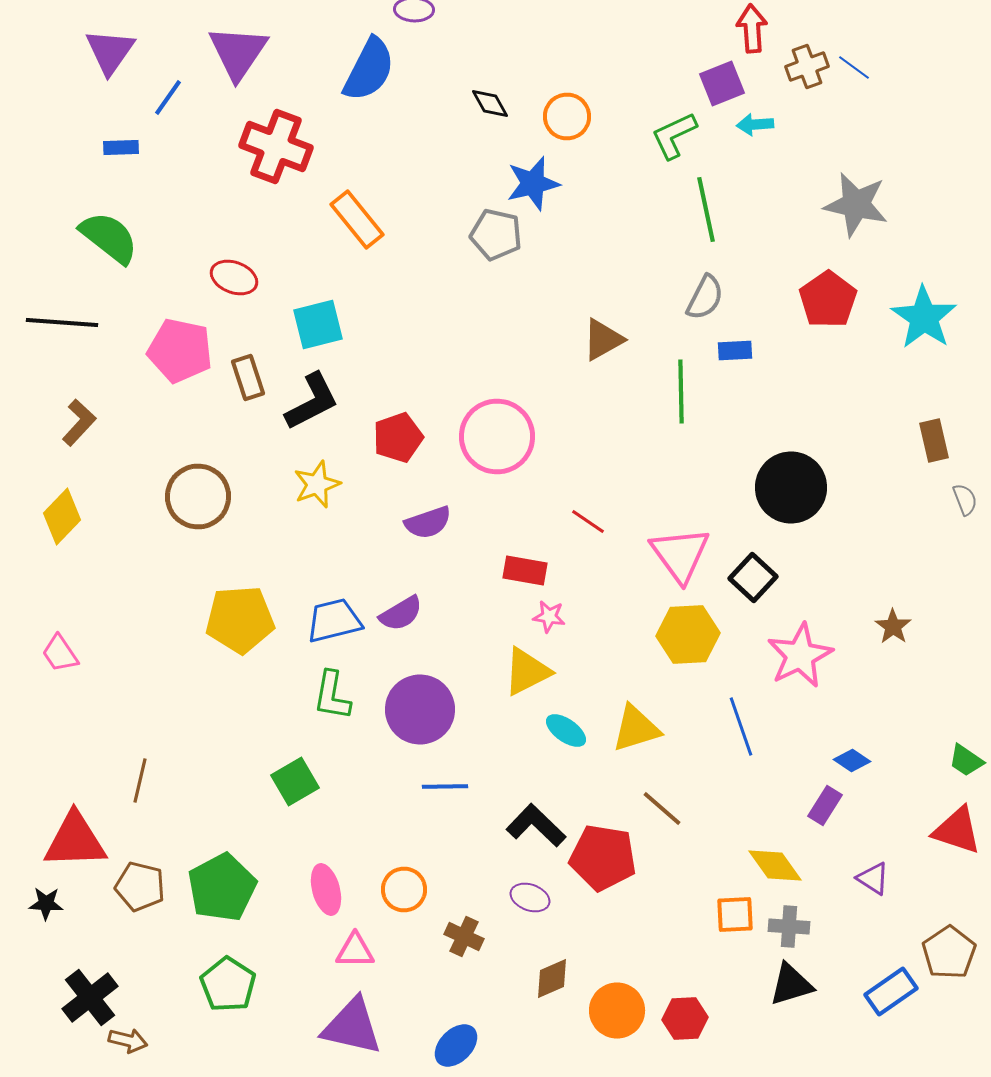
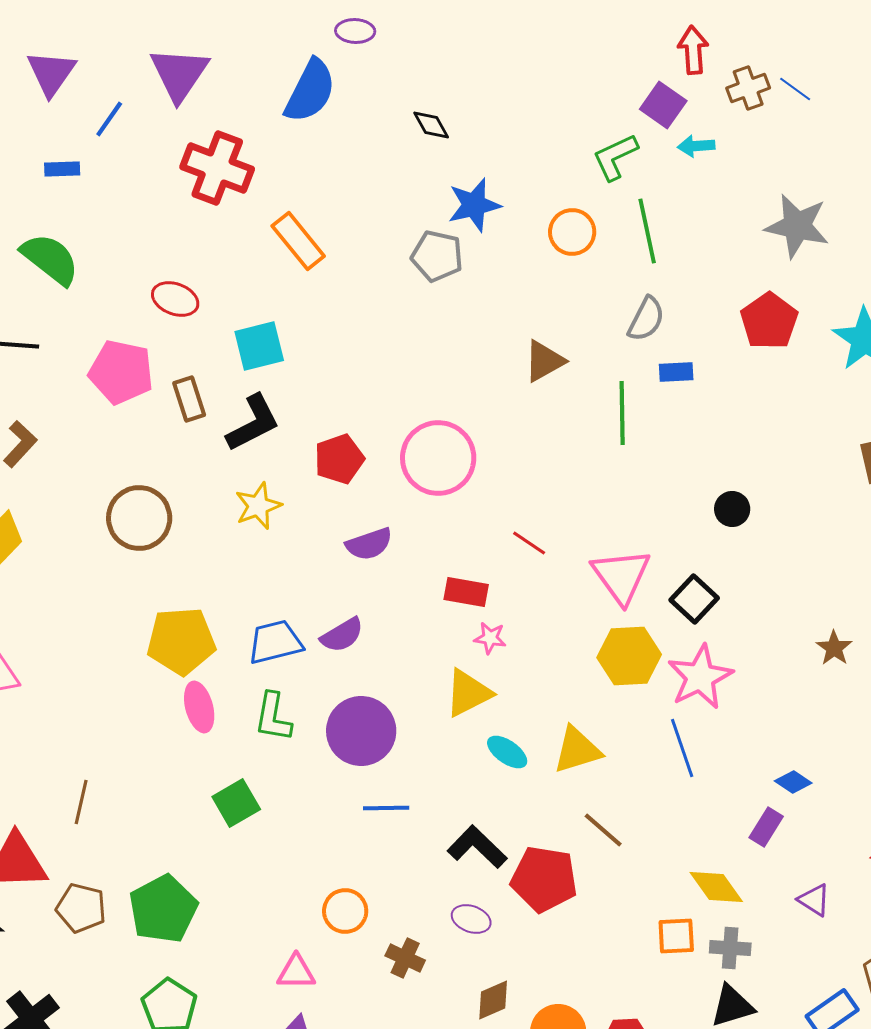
purple square: (722, 84) -> (663, 105), turned -33
orange circle: (567, 116) -> (572, 232), moved
black circle: (791, 488) -> (732, 509), size x0.5
pink star: (800, 656) -> (700, 677), moved
pink ellipse: (326, 890) -> (199, 707), moved

